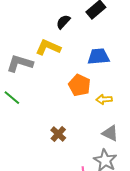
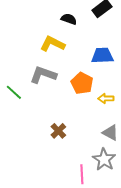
black semicircle: (63, 22) -> (69, 19), turned 63
gray L-shape: (20, 63) -> (43, 75), moved

